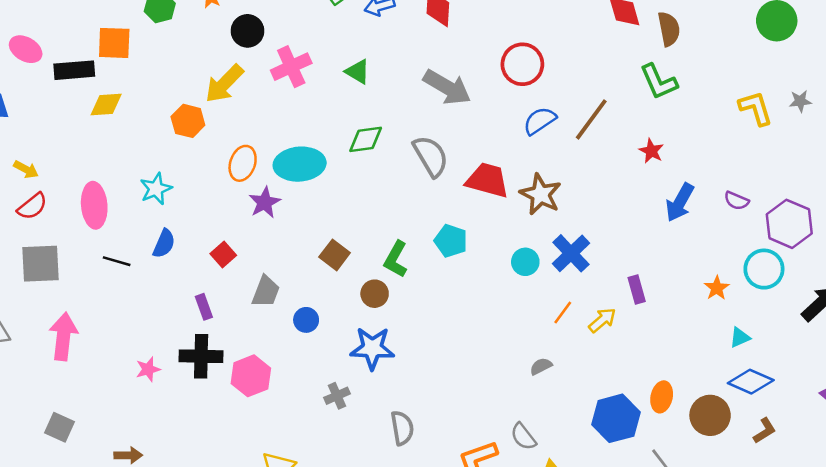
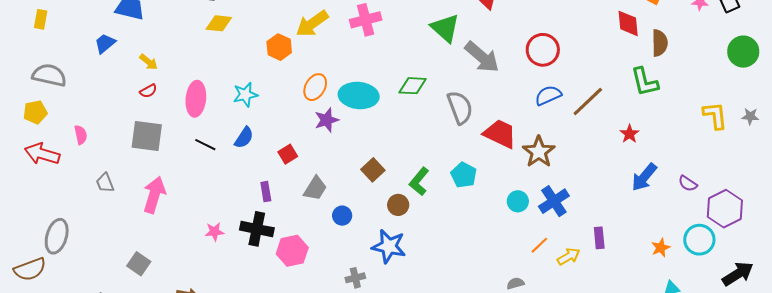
green triangle: (358, 72) -> (445, 28), moved, size x1.5
red semicircle: (32, 206) -> (148, 91), size x0.7

